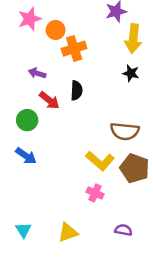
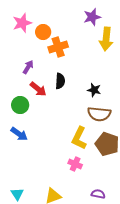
purple arrow: (37, 73) -> (28, 67), turned 104
black star: (131, 73) -> (94, 90), moved
yellow L-shape: (100, 161) -> (79, 138), turned 75

